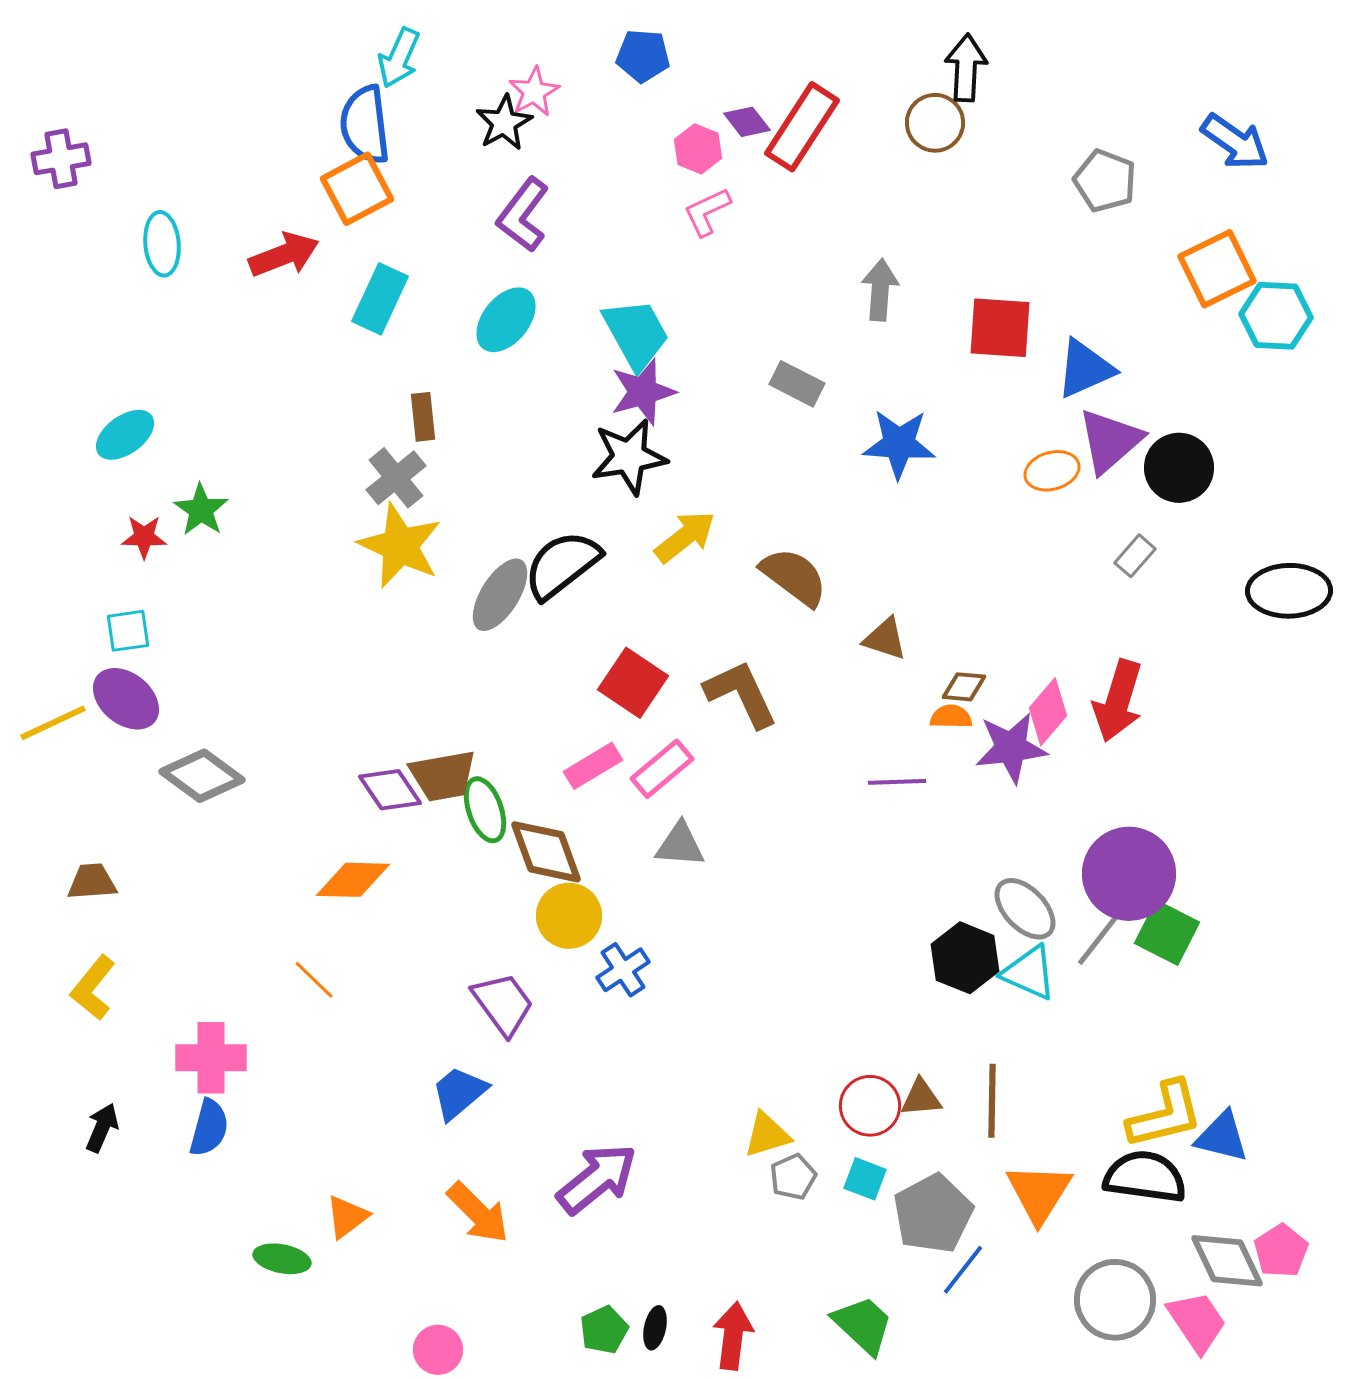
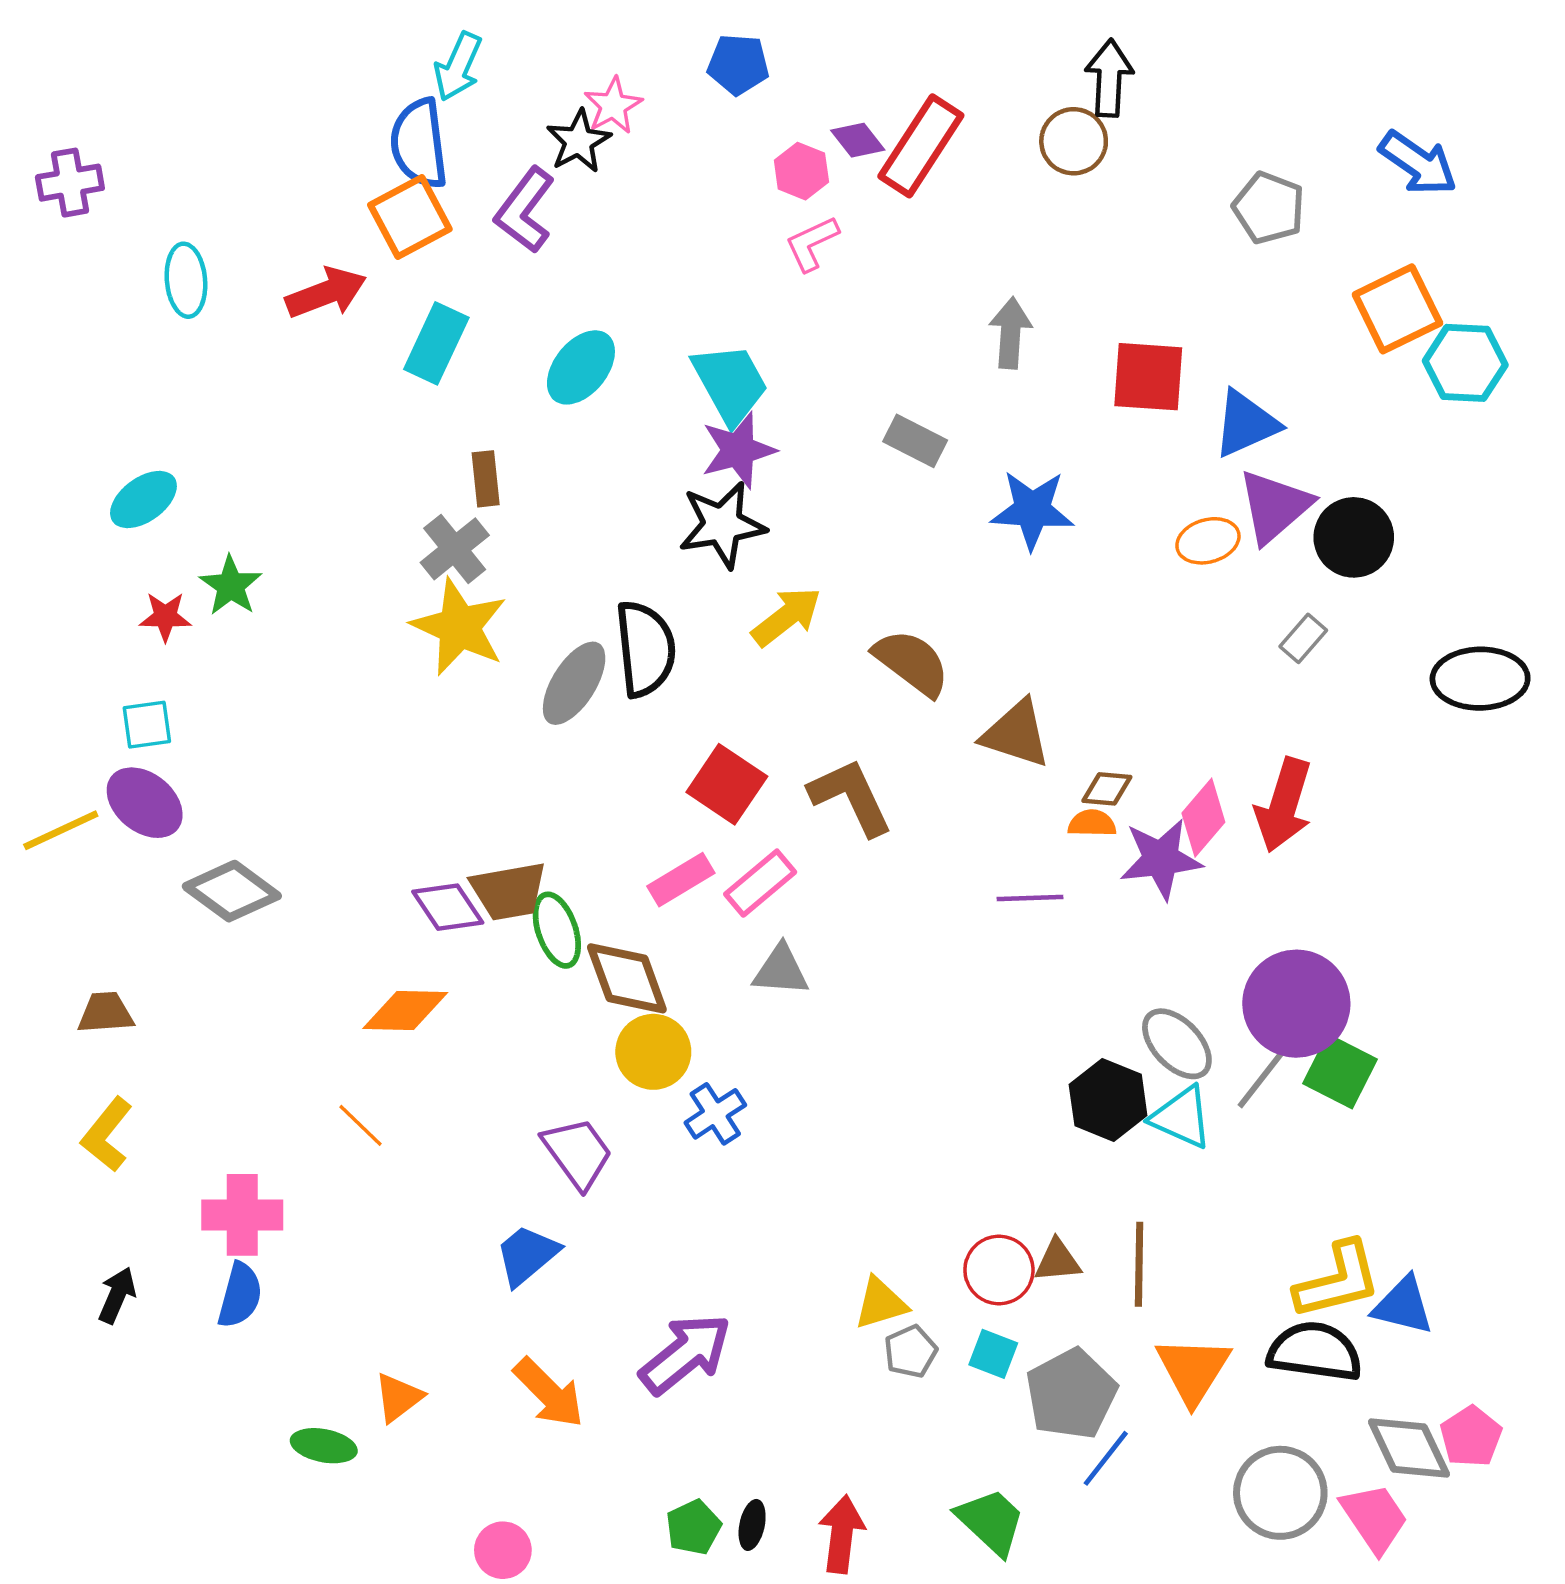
purple L-shape: (523, 215) -> (525, 210), moved
black semicircle: (562, 565) -> (645, 649), turned 122
brown triangle: (885, 639) -> (1016, 734), size x1.4

